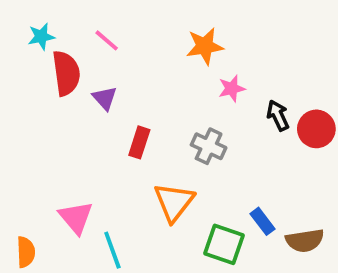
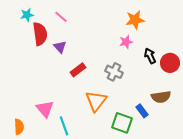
orange star: (205, 46) -> (135, 20), moved
red rectangle: (139, 142) -> (78, 70), turned 35
brown semicircle: (305, 241) -> (161, 97), moved

